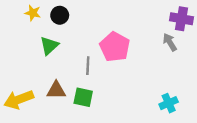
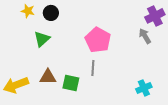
purple cross: (181, 19) -> (155, 16), turned -36
gray line: (88, 66) -> (93, 68), moved

